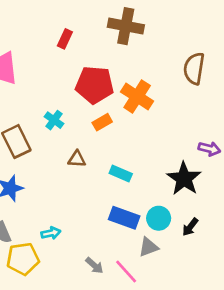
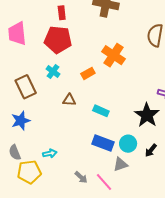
red rectangle: (65, 39) -> (62, 13), turned -32
red pentagon: (95, 85) -> (58, 40), moved

